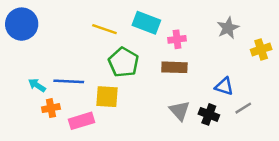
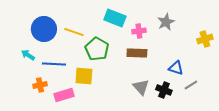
blue circle: (22, 24) -> (44, 29), moved
gray star: (228, 28) -> (166, 22), moved
yellow line: (104, 29) -> (74, 32), moved
cyan arrow: (37, 85) -> (28, 55), moved

